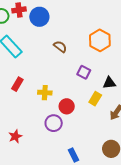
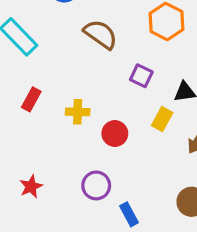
brown semicircle: (60, 47) -> (101, 34), size x1.5
purple circle: (54, 123) -> (96, 185), moved

